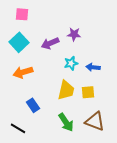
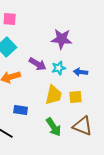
purple star: (74, 34) -> (62, 39), size x1.5
purple arrow: (50, 43) -> (38, 64), moved, turned -126
blue rectangle: (33, 105) -> (21, 110), turned -48

